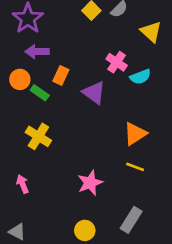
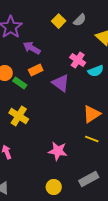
purple arrow: (37, 52) -> (32, 48), moved, turned 30
orange rectangle: (61, 75) -> (36, 70), turned 40
pink star: (90, 183) -> (58, 151), turned 30
gray rectangle: (131, 220) -> (89, 179), turned 30

